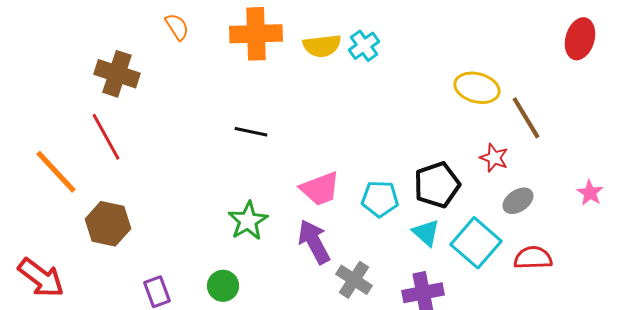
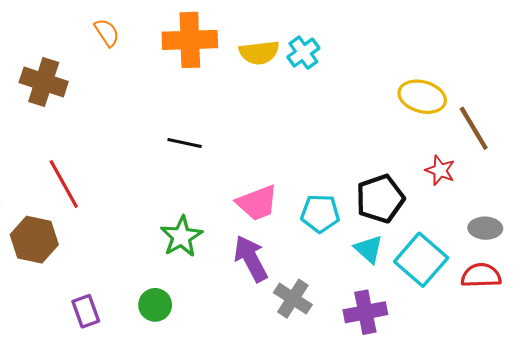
red line: (106, 137) -> (64, 184), moved
gray ellipse: (518, 201) -> (485, 228), moved, turned 36

